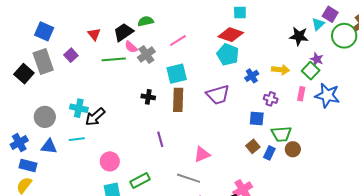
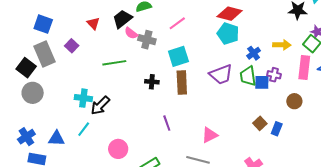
gray cross: (146, 55) -> (147, 40), turned -36
green line: (114, 59) -> (114, 63), moved
pink rectangle: (301, 94) -> (304, 67), size x1.6
gray circle: (45, 117) -> (33, 93), moved
blue square: (257, 119) -> (262, 82), moved
green trapezoid: (281, 134) -> (248, 76), moved, turned 90
cyan line: (77, 139) -> (84, 129), turned -42
brown circle: (293, 149) -> (294, 101), moved

